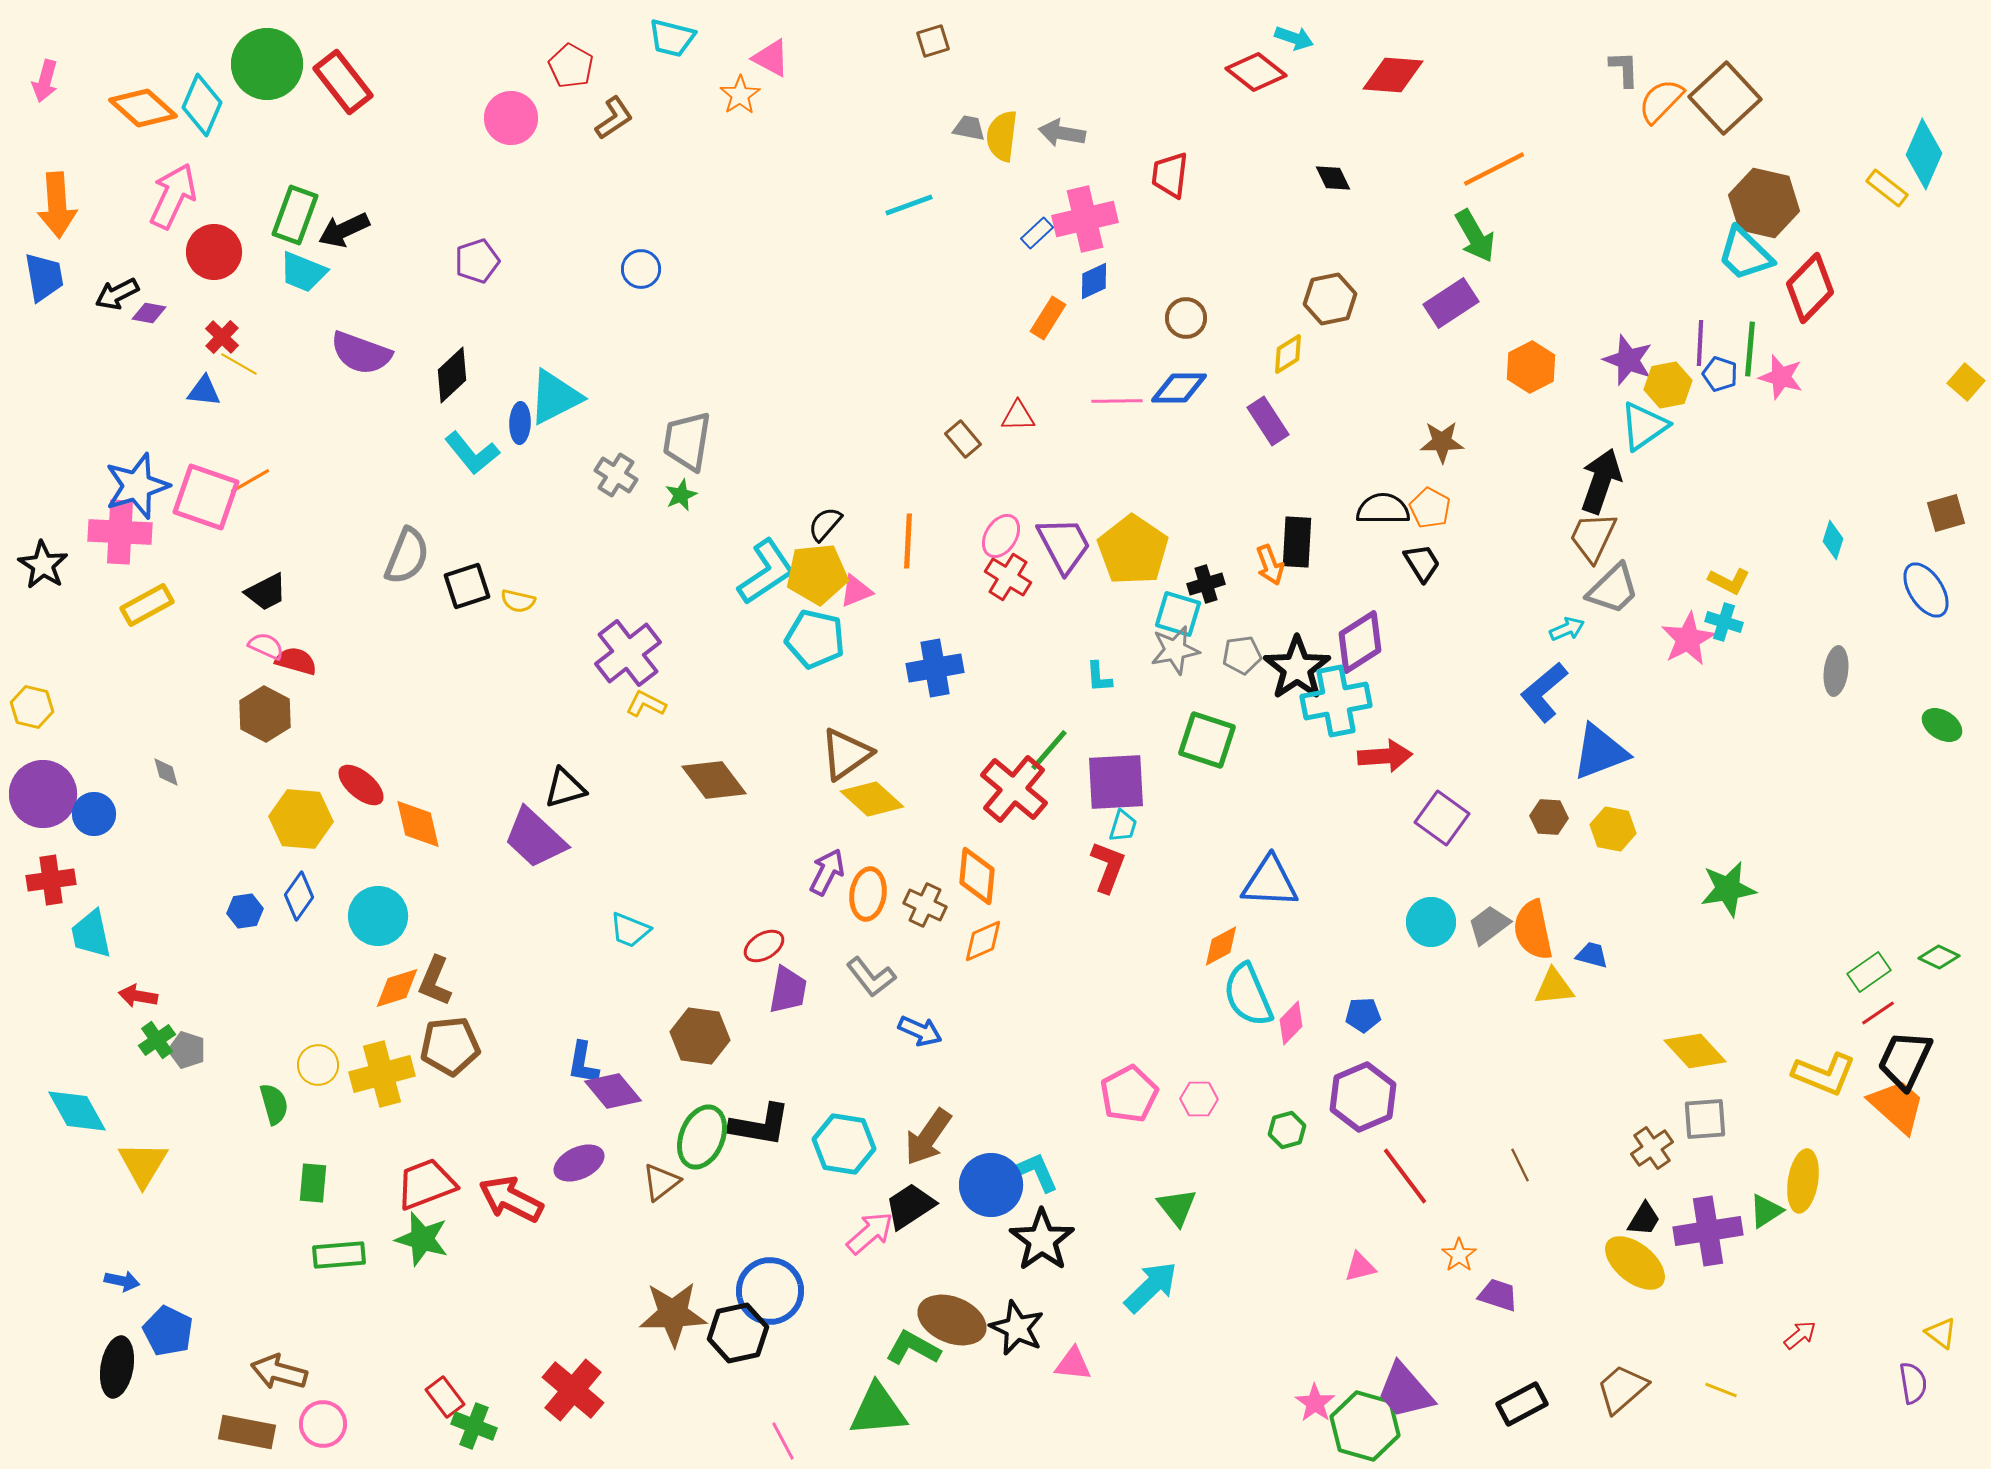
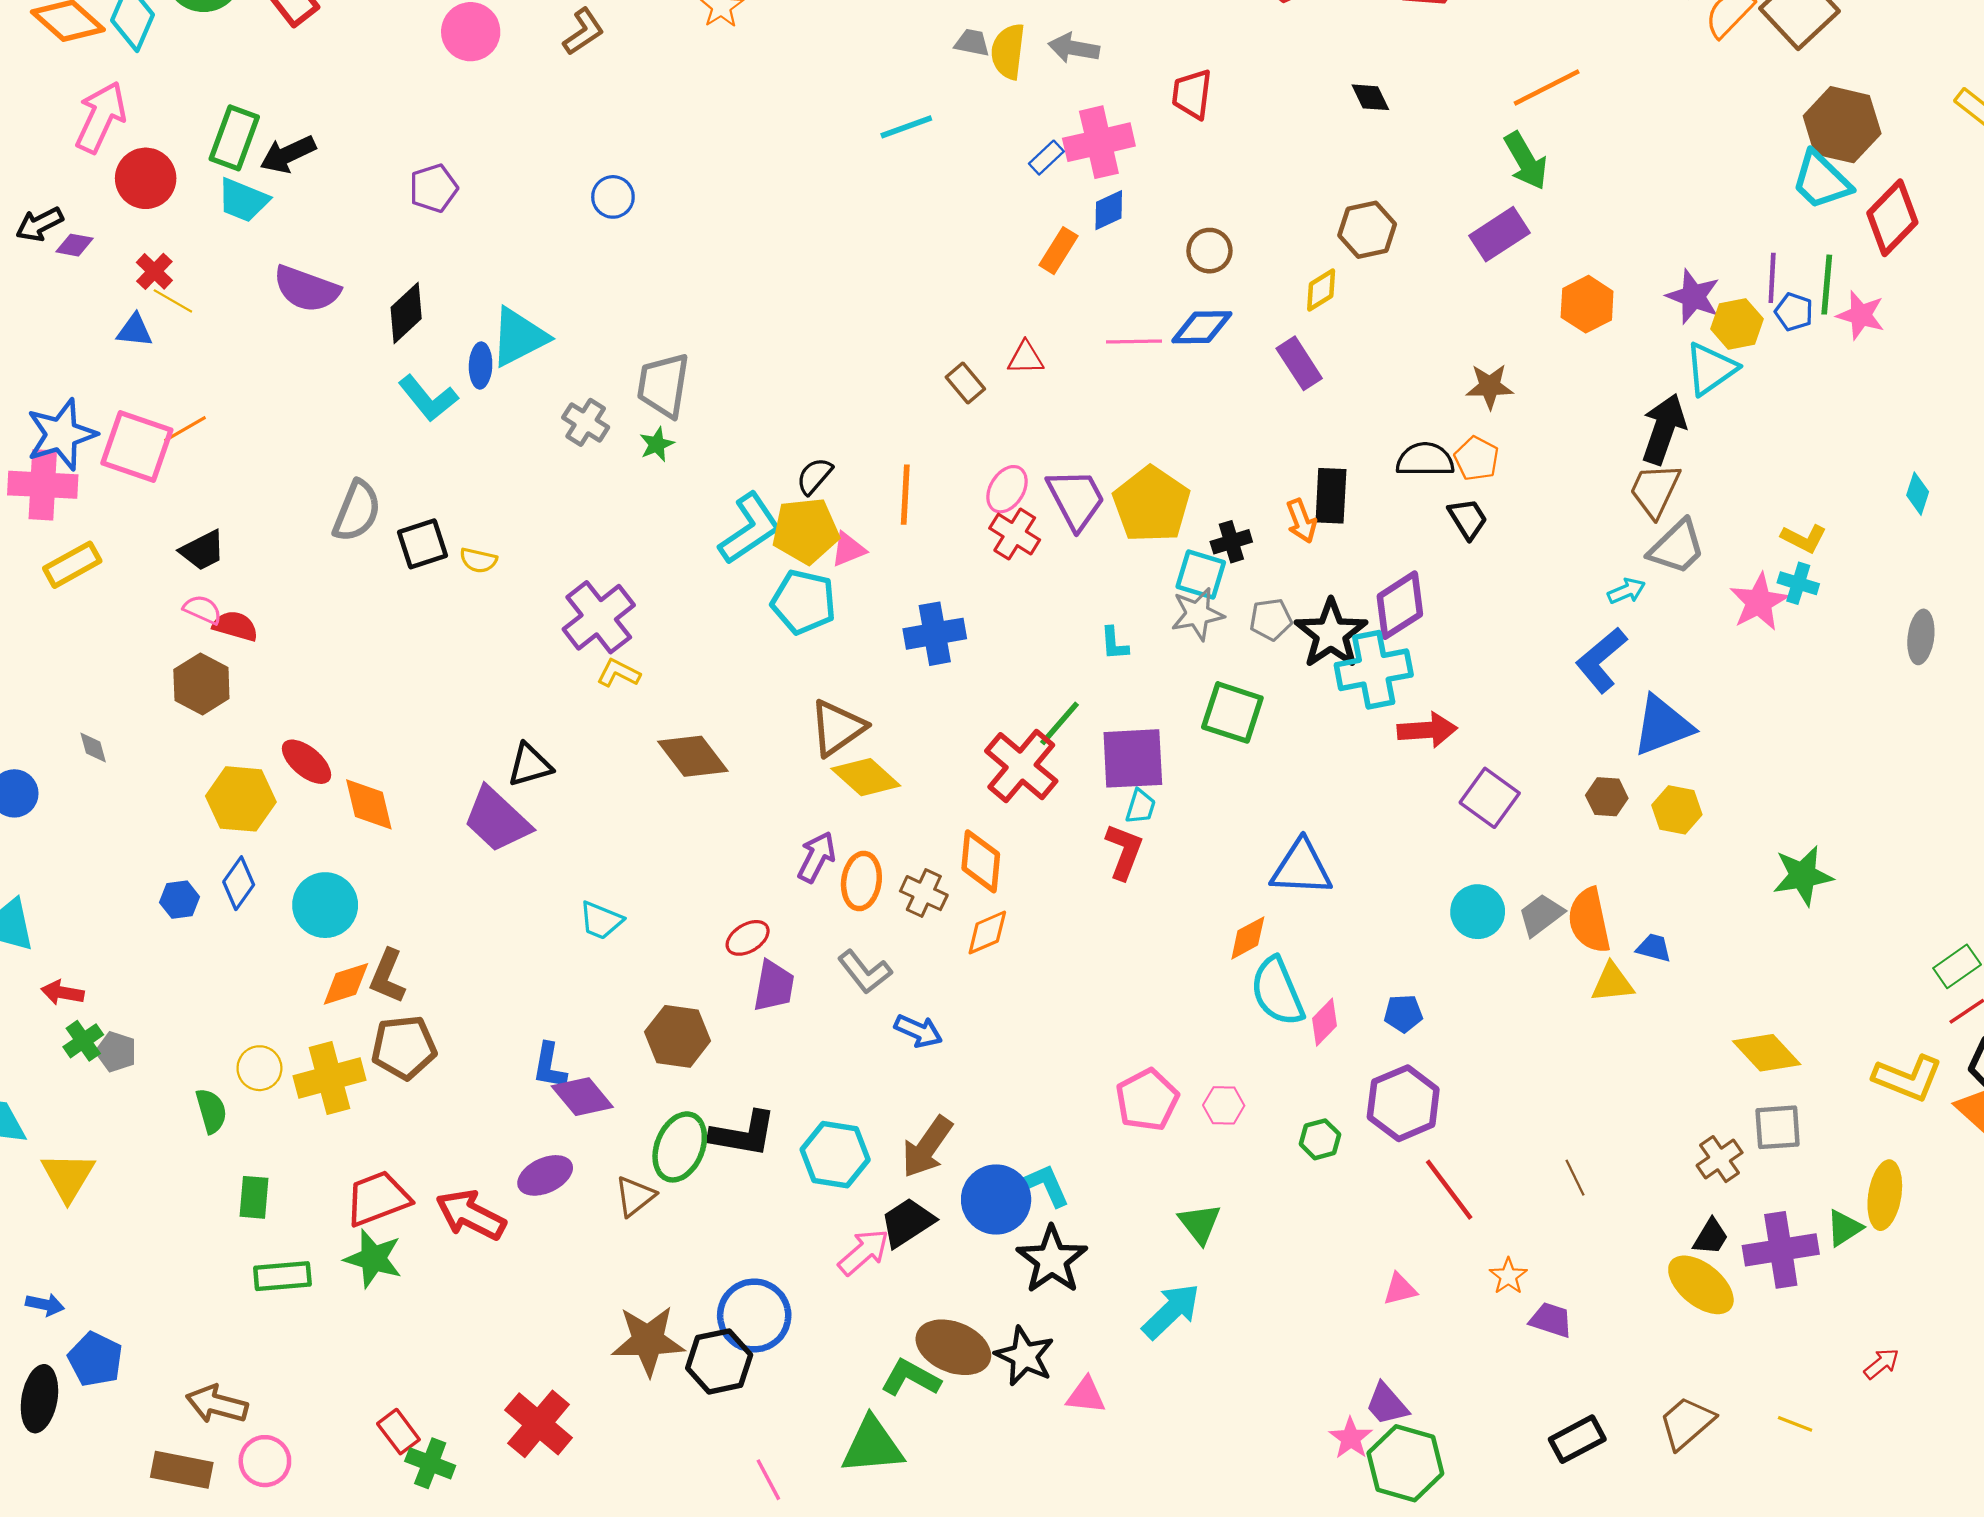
purple trapezoid: (1405, 1391) -> (1387, 1404), moved, size x0.7

